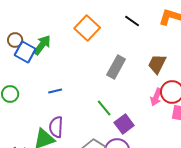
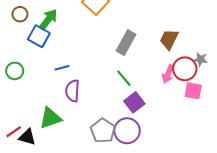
blue square: (25, 52) -> (39, 36), moved
green line: (104, 108) -> (124, 78), moved
purple semicircle: (56, 127) -> (72, 91), moved

